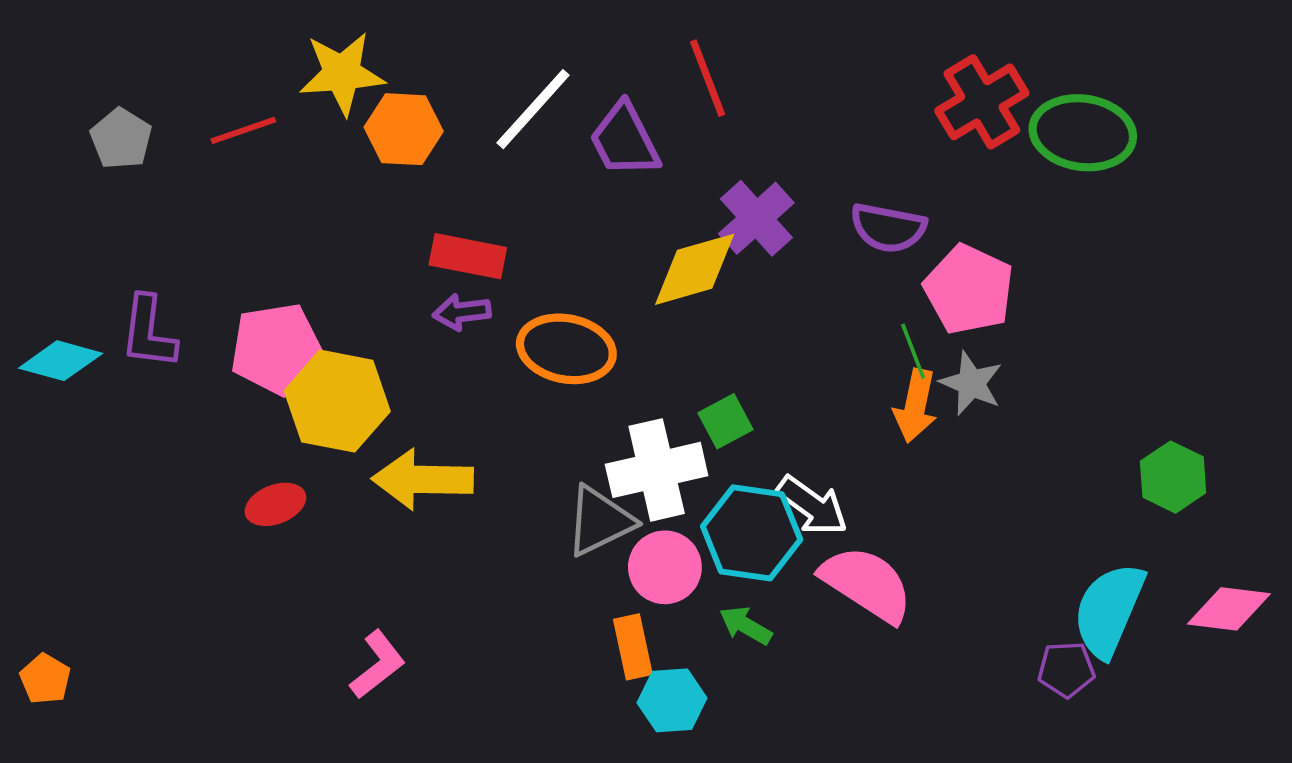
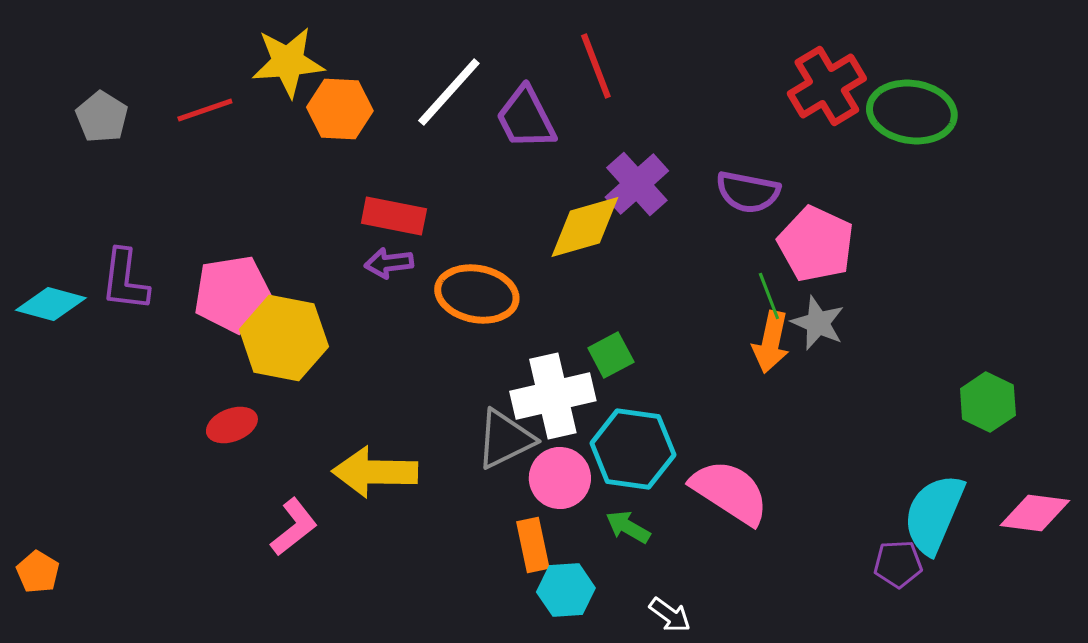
yellow arrow: (423, 479) -> (375, 472), moved
white arrow: (812, 506) -> (670, 615), moved, size x0.7
pink L-shape: (378, 665) -> (294, 527), moved

